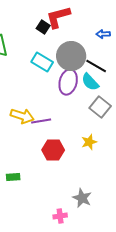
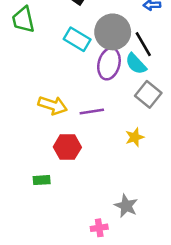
black line: (96, 66) -> (143, 44), turned 30
purple line: (41, 121) -> (92, 112), moved
red hexagon: (53, 150) -> (67, 147), moved

